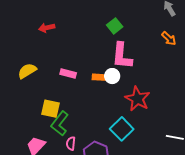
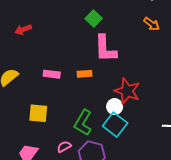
white circle: (112, 76) -> (115, 107), moved
green L-shape: (60, 124) -> (83, 123), moved
pink semicircle: (71, 143) -> (64, 147), turned 64

